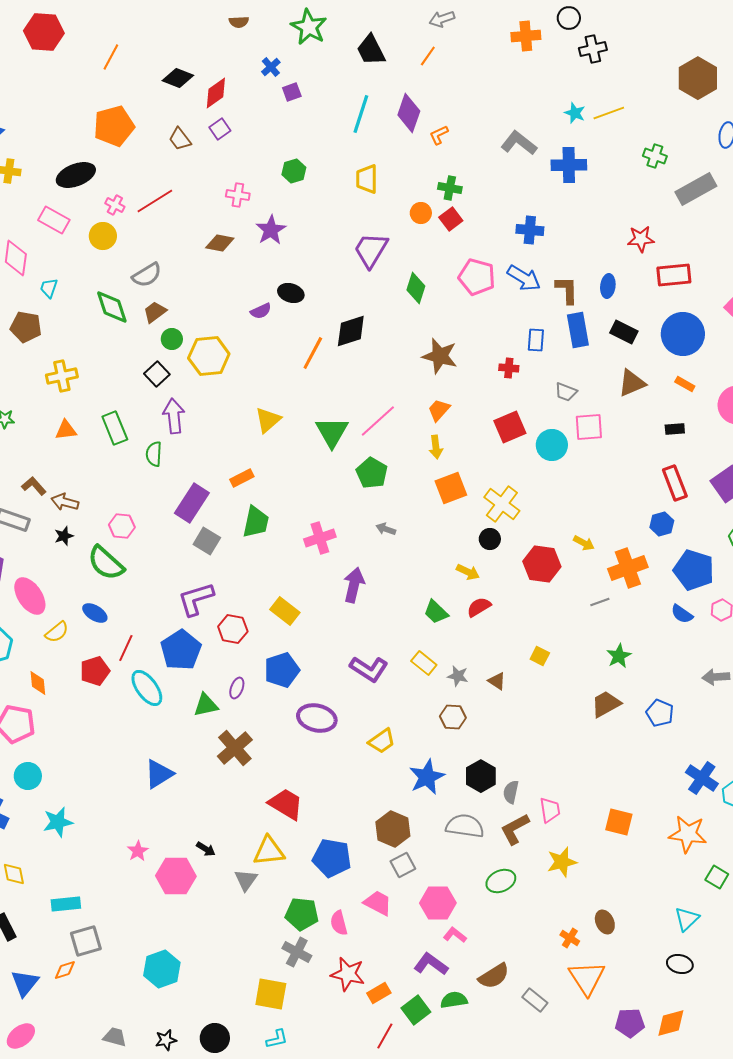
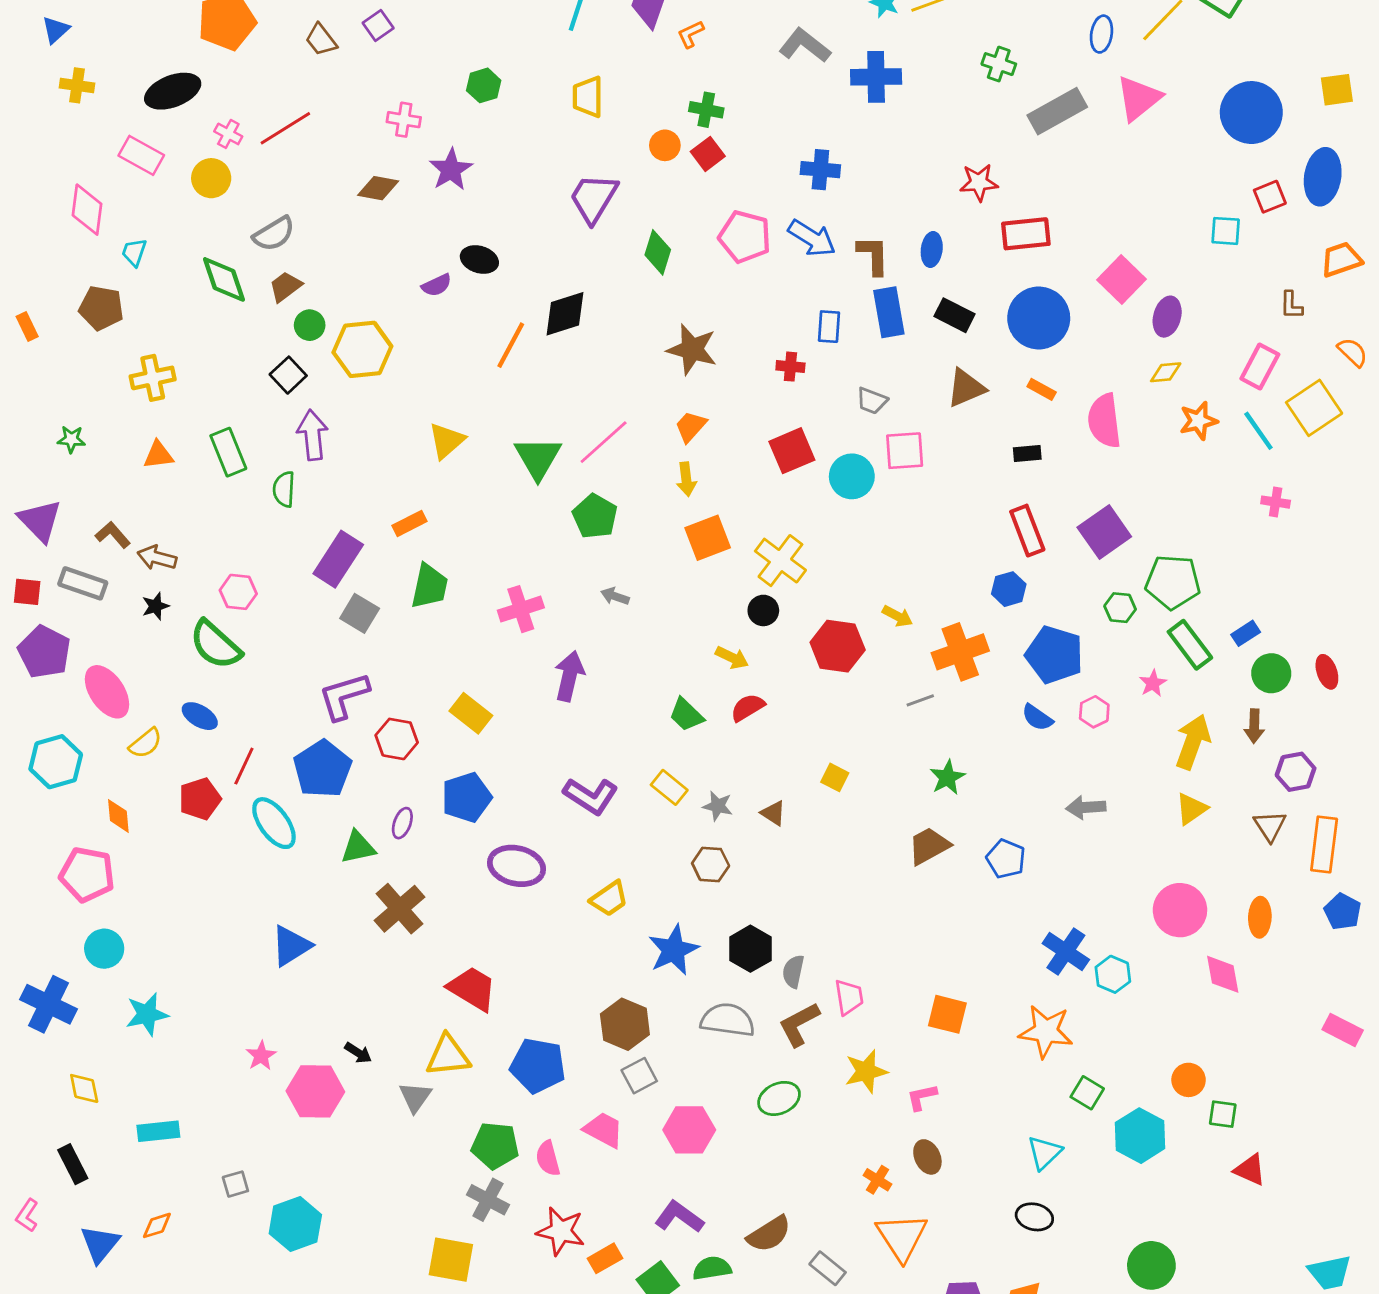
pink L-shape: (455, 935) -> (922, 1097), moved, turned -50
gray square: (86, 941) -> (235, 1184), moved, size x0.6

